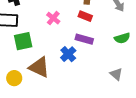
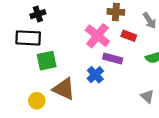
red rectangle: (85, 16) -> (129, 36), moved
pink cross: (53, 18) -> (97, 36), moved, size x1.6

